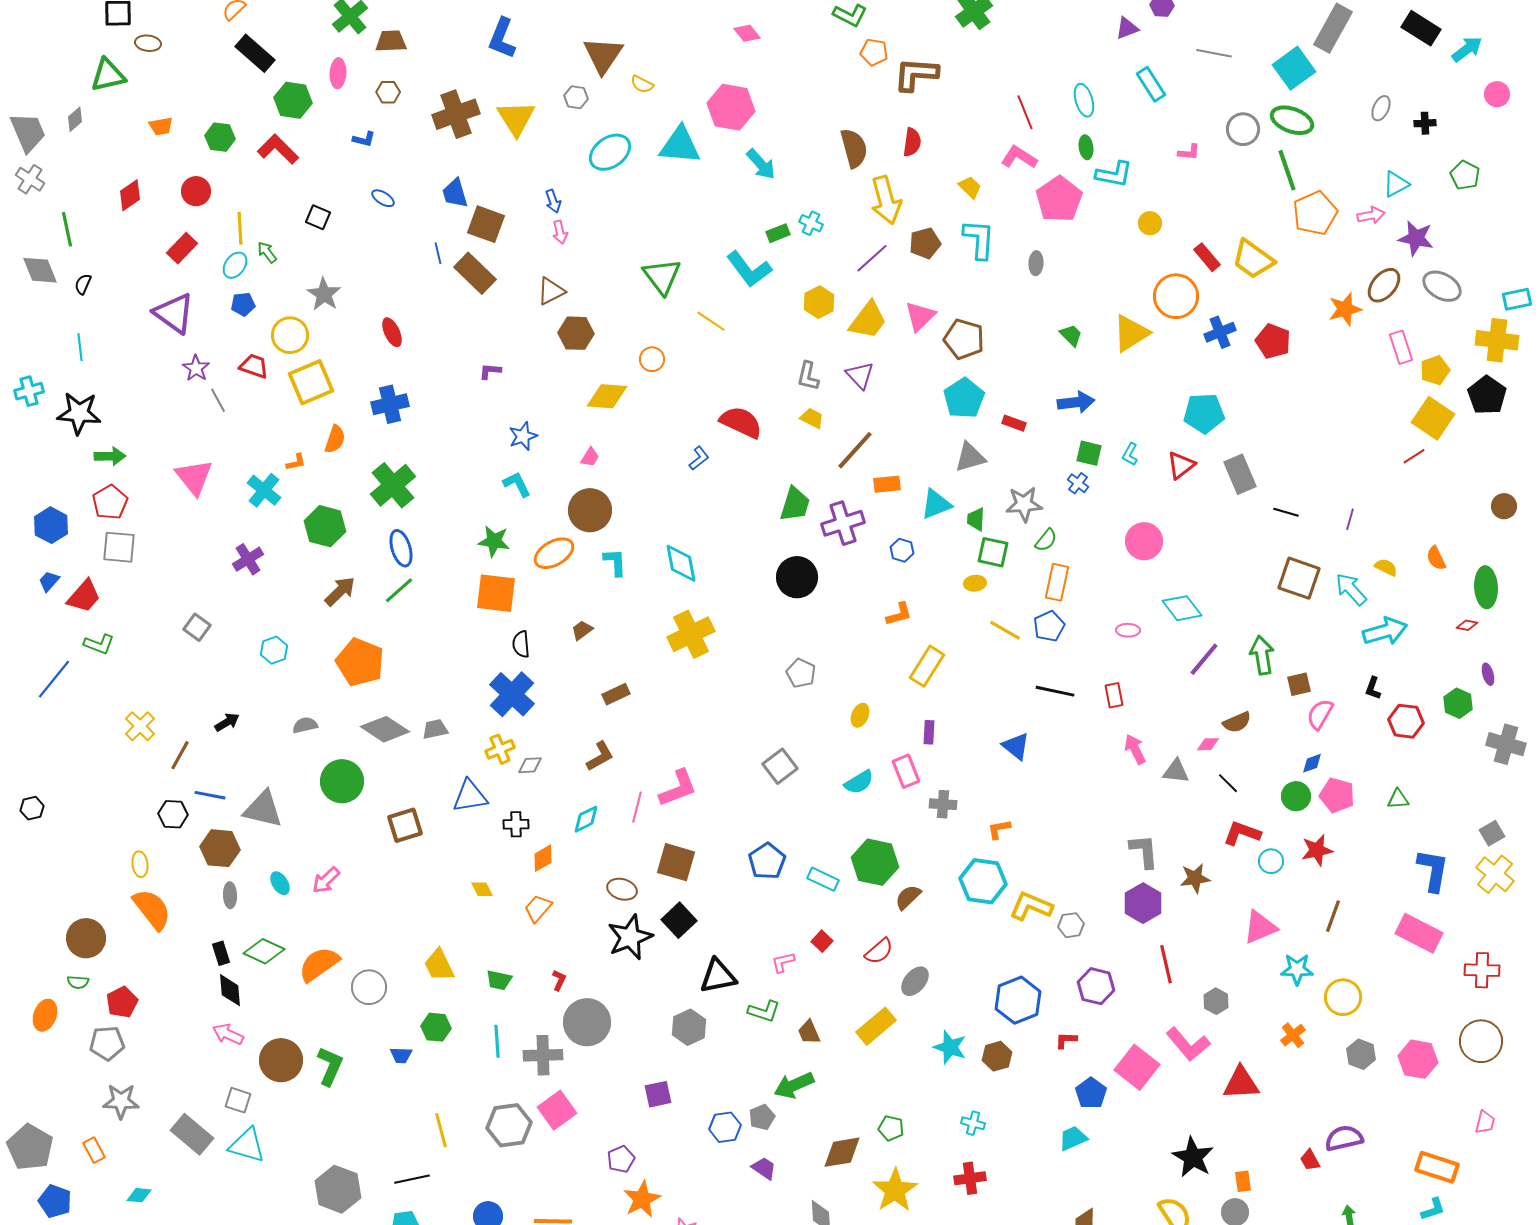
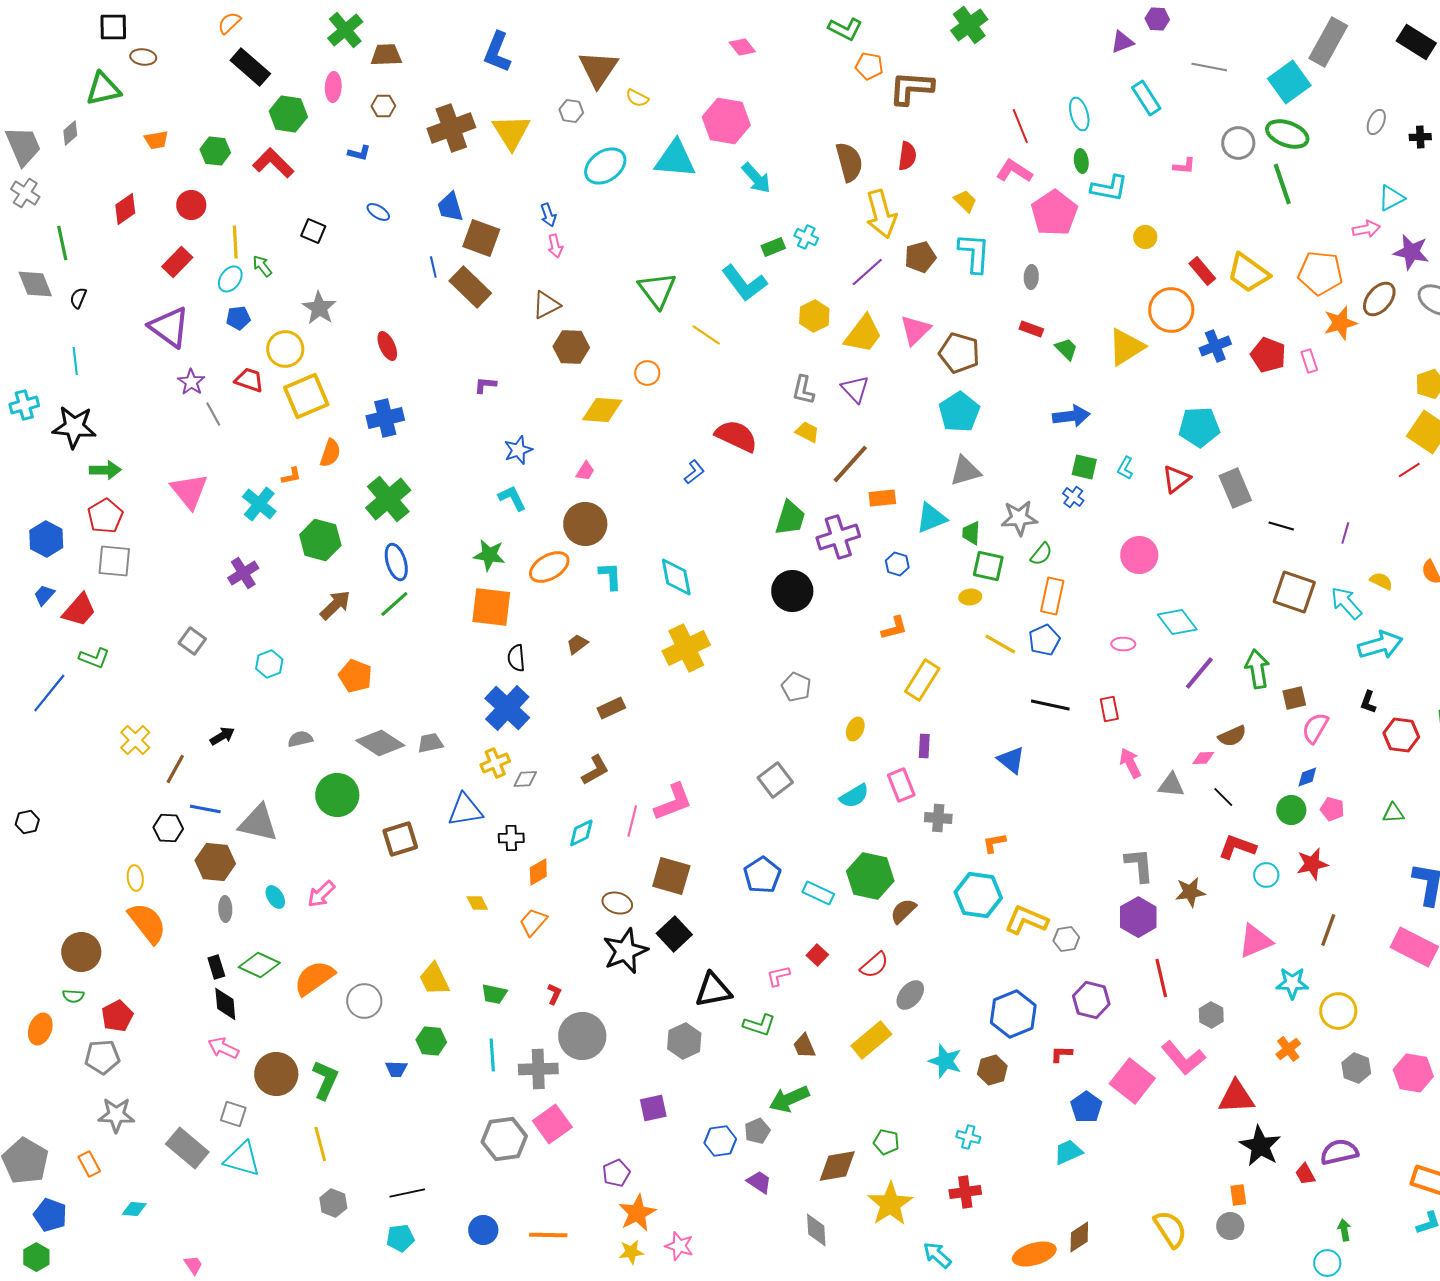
orange pentagon: (1315, 213) -> (1320, 273), moved, turned 30
pink rectangle: (1401, 347) -> (1309, 361), moved, size x0.7
red rectangle: (1014, 423) -> (1031, 329), moved
orange pentagon: (360, 662) -> (355, 676), size x0.7
pink pentagon: (1337, 795) -> (1332, 809), size x0.7
yellow line: (441, 1130) -> (320, 1144), moved
black star: (1193, 1157) -> (1260, 1146), moved
gray hexagon: (338, 1189) -> (333, 1203), size x0.6

